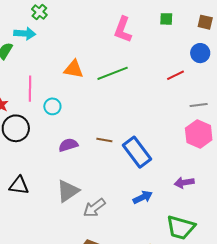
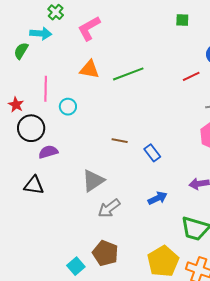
pink L-shape: (123, 30) -> (89, 28), moved, turned 40
purple semicircle: (68, 145) -> (48, 152), moved
blue rectangle: (137, 152) -> (152, 153), size x0.6
gray triangle: (68, 191) -> (93, 181), moved

